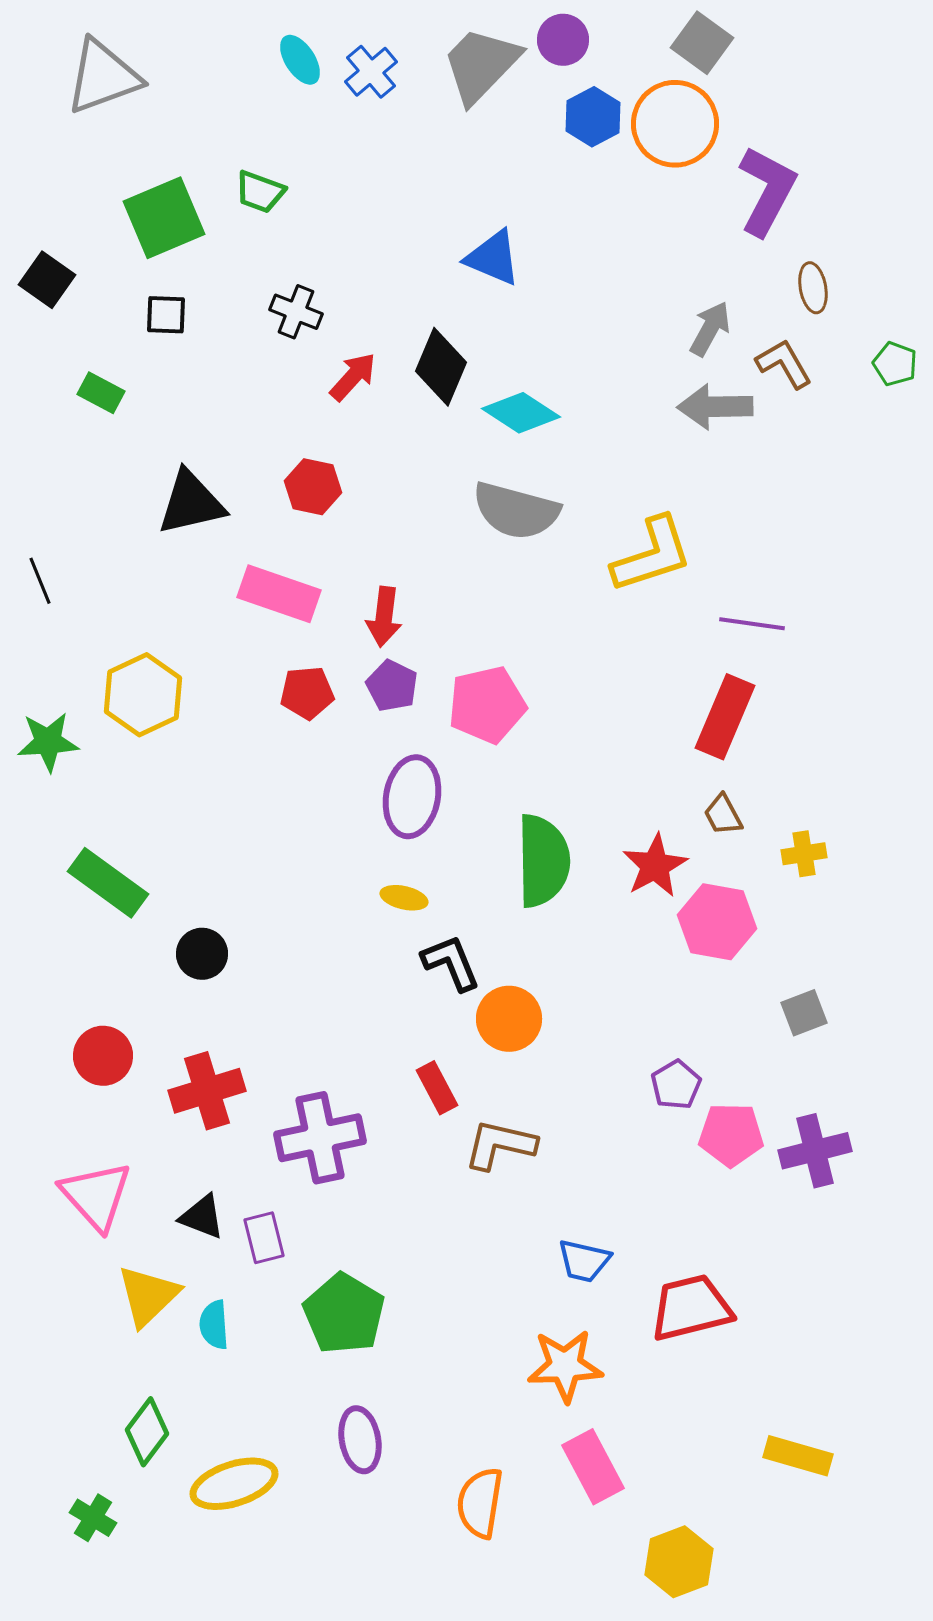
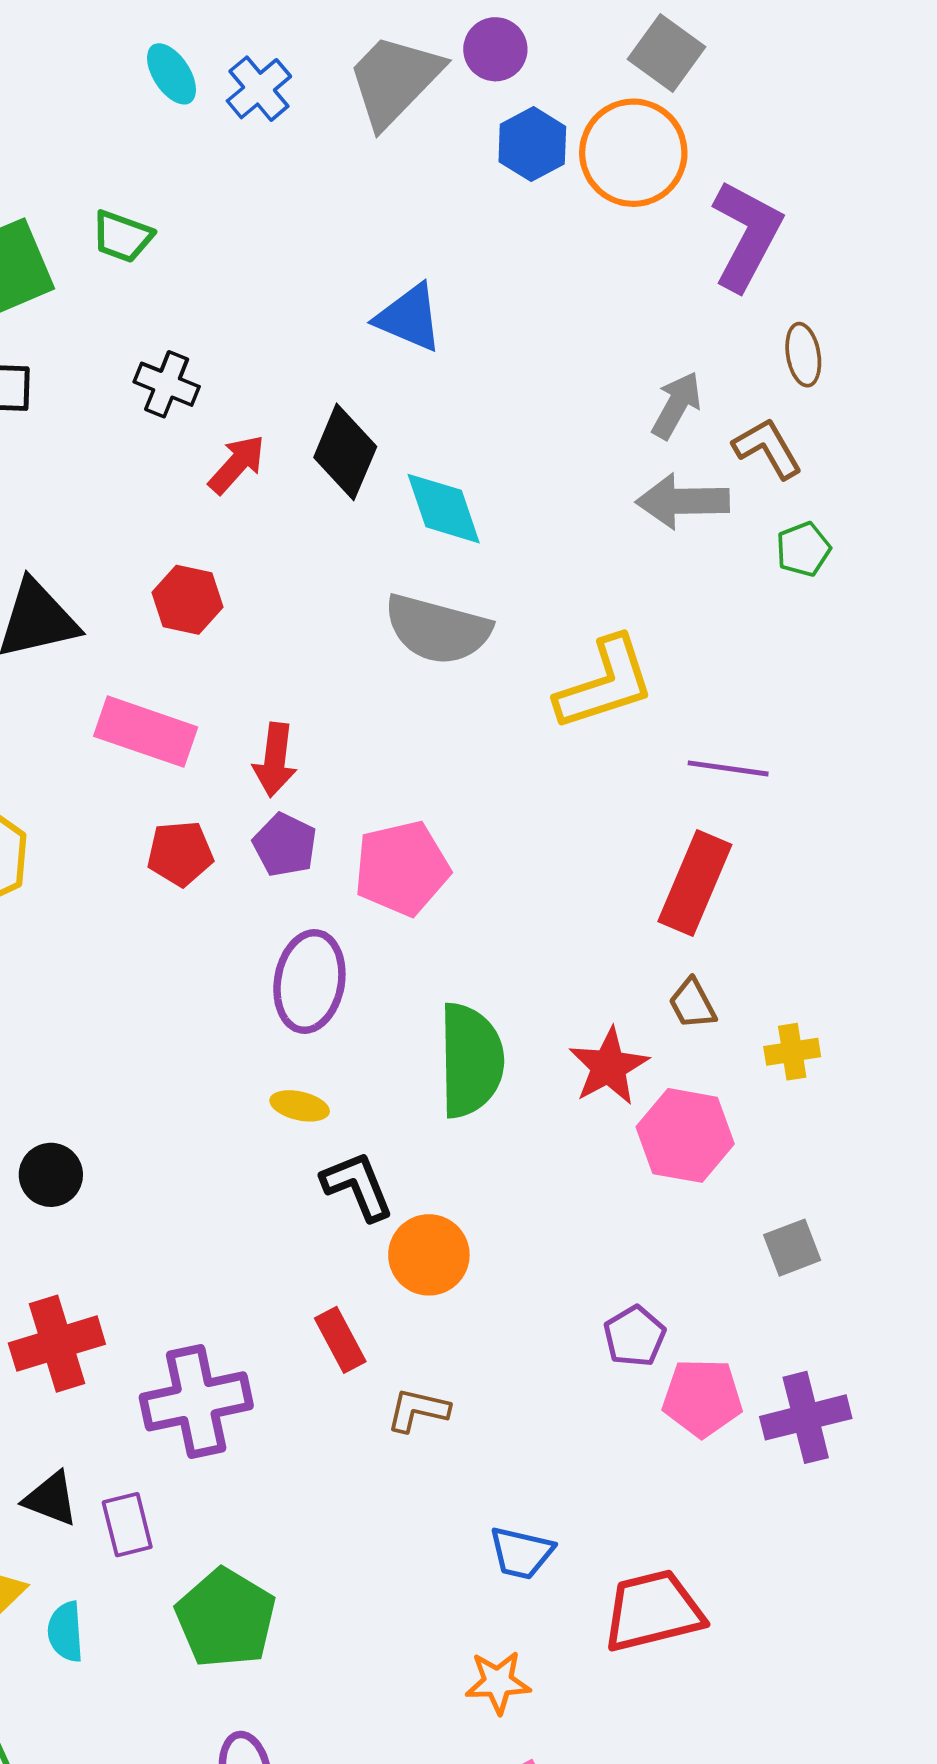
green pentagon: (895, 364) -> (803, 549), moved, turned 30
cyan diamond: (521, 413) -> (444, 509), turned 38
brown L-shape: (500, 1145) -> (418, 1410), size x0.7
orange star: (565, 1366) -> (498, 1682), size x0.7

